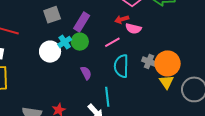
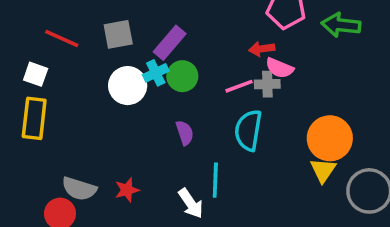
gray square: (52, 15) -> (118, 34), moved
purple rectangle: (82, 22) -> (170, 43), moved
gray cross: (149, 61) -> (267, 84), moved, turned -32

